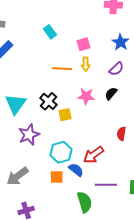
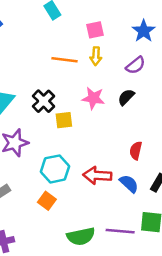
red arrow: (94, 155) -> (97, 175), turned 35
blue semicircle: (76, 170) -> (129, 184), moved
orange square: (57, 177) -> (47, 201), turned 32
purple line: (106, 185) -> (120, 231), moved
green semicircle: (85, 202) -> (81, 236), turned 90

